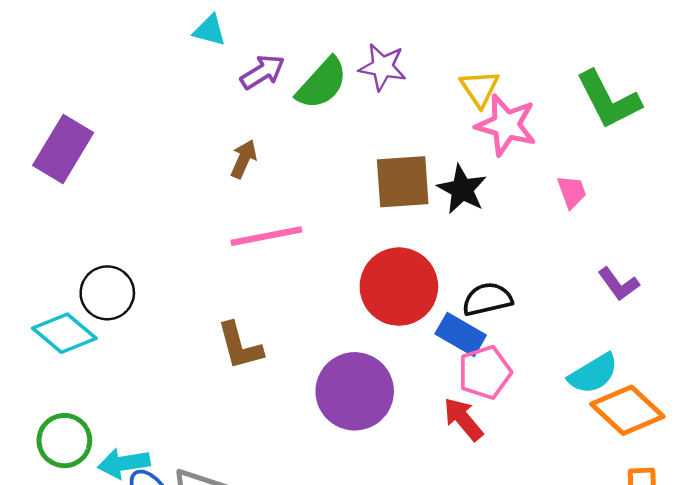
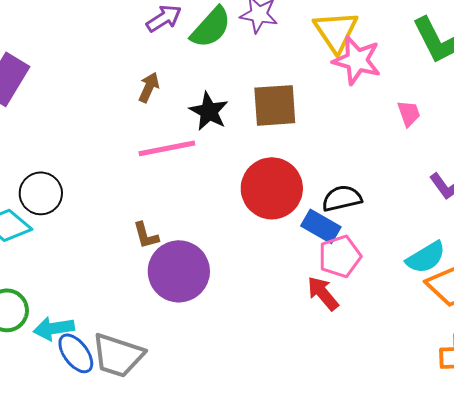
yellow triangle: (480, 88) -> (336, 31), size x1.4
black star: (462, 189) -> (209, 111), moved
brown L-shape: (240, 346) -> (146, 235), size x0.7
purple circle: (355, 391) -> (179, 271), moved

